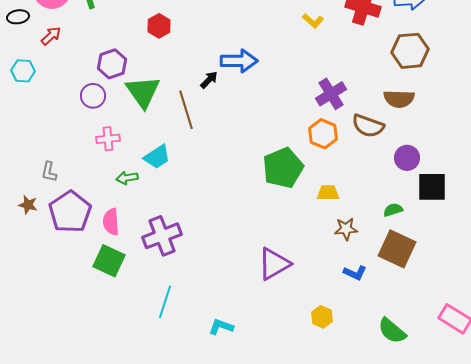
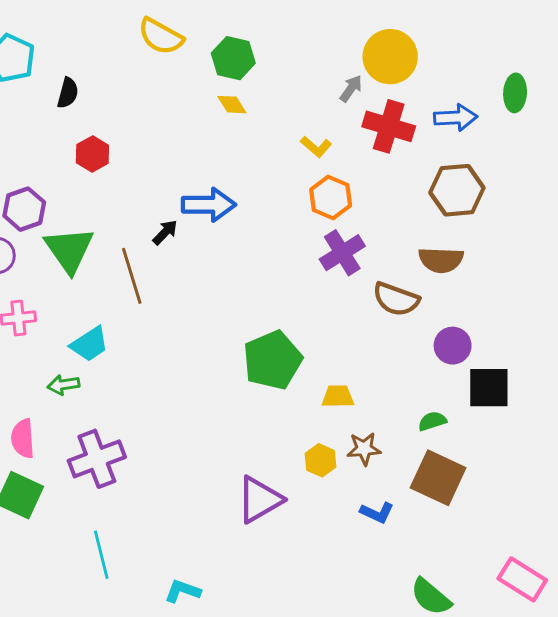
orange hexagon: (323, 134) -> (331, 197), moved
green arrow: (127, 178) -> (63, 385), moved
cyan line: (165, 302) -> (101, 555), turned -32
yellow hexagon: (322, 317) -> (320, 460), moved

